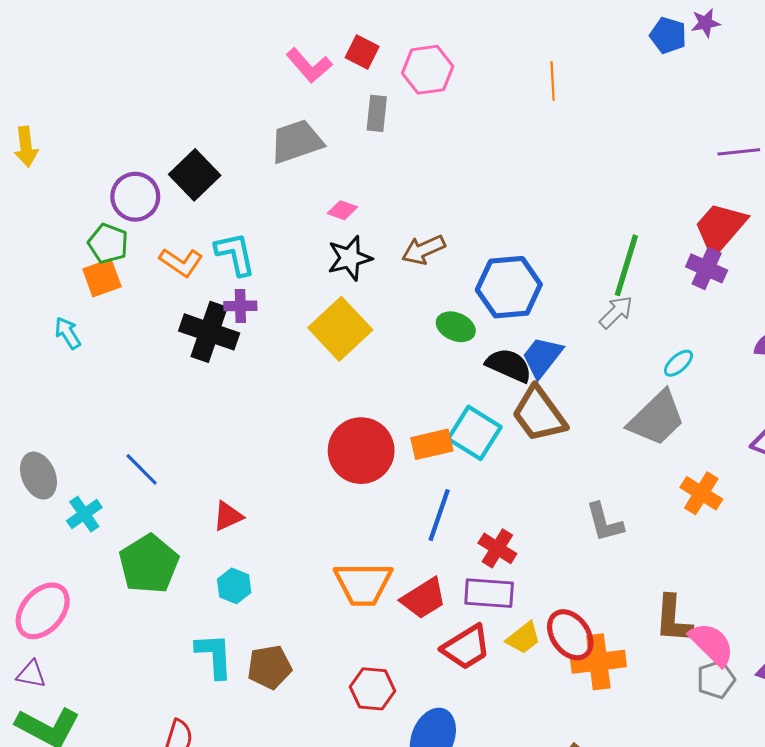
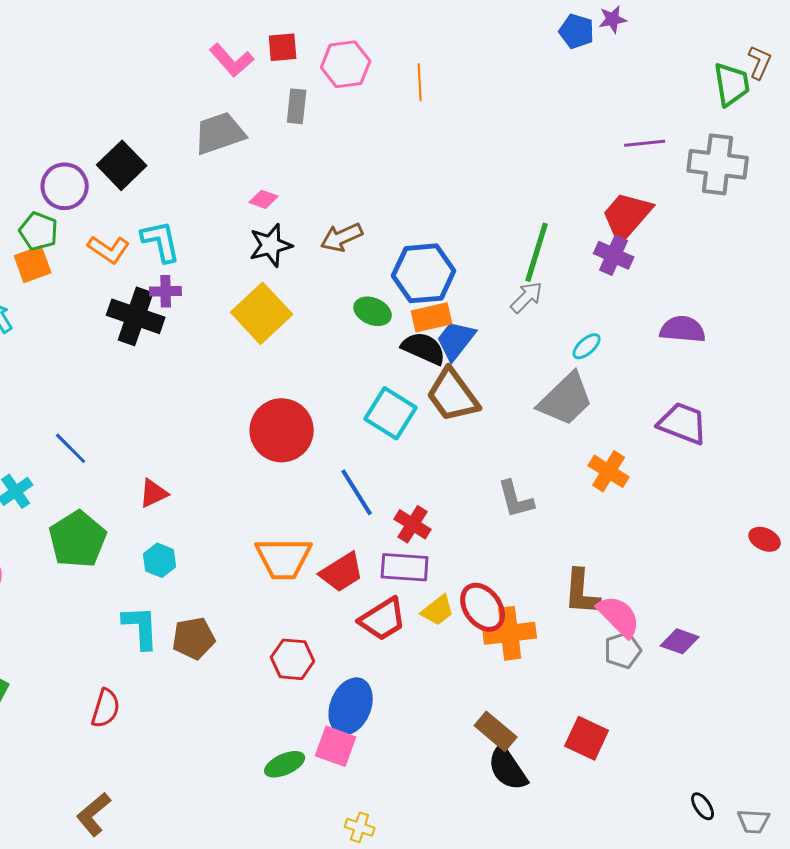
red square: (362, 52) -> (283, 47), turned -32
orange line: (553, 81) -> (420, 82), moved
orange rectangle: (432, 444) -> (432, 317), moved
blue line: (439, 515) -> (357, 492), turned -51

